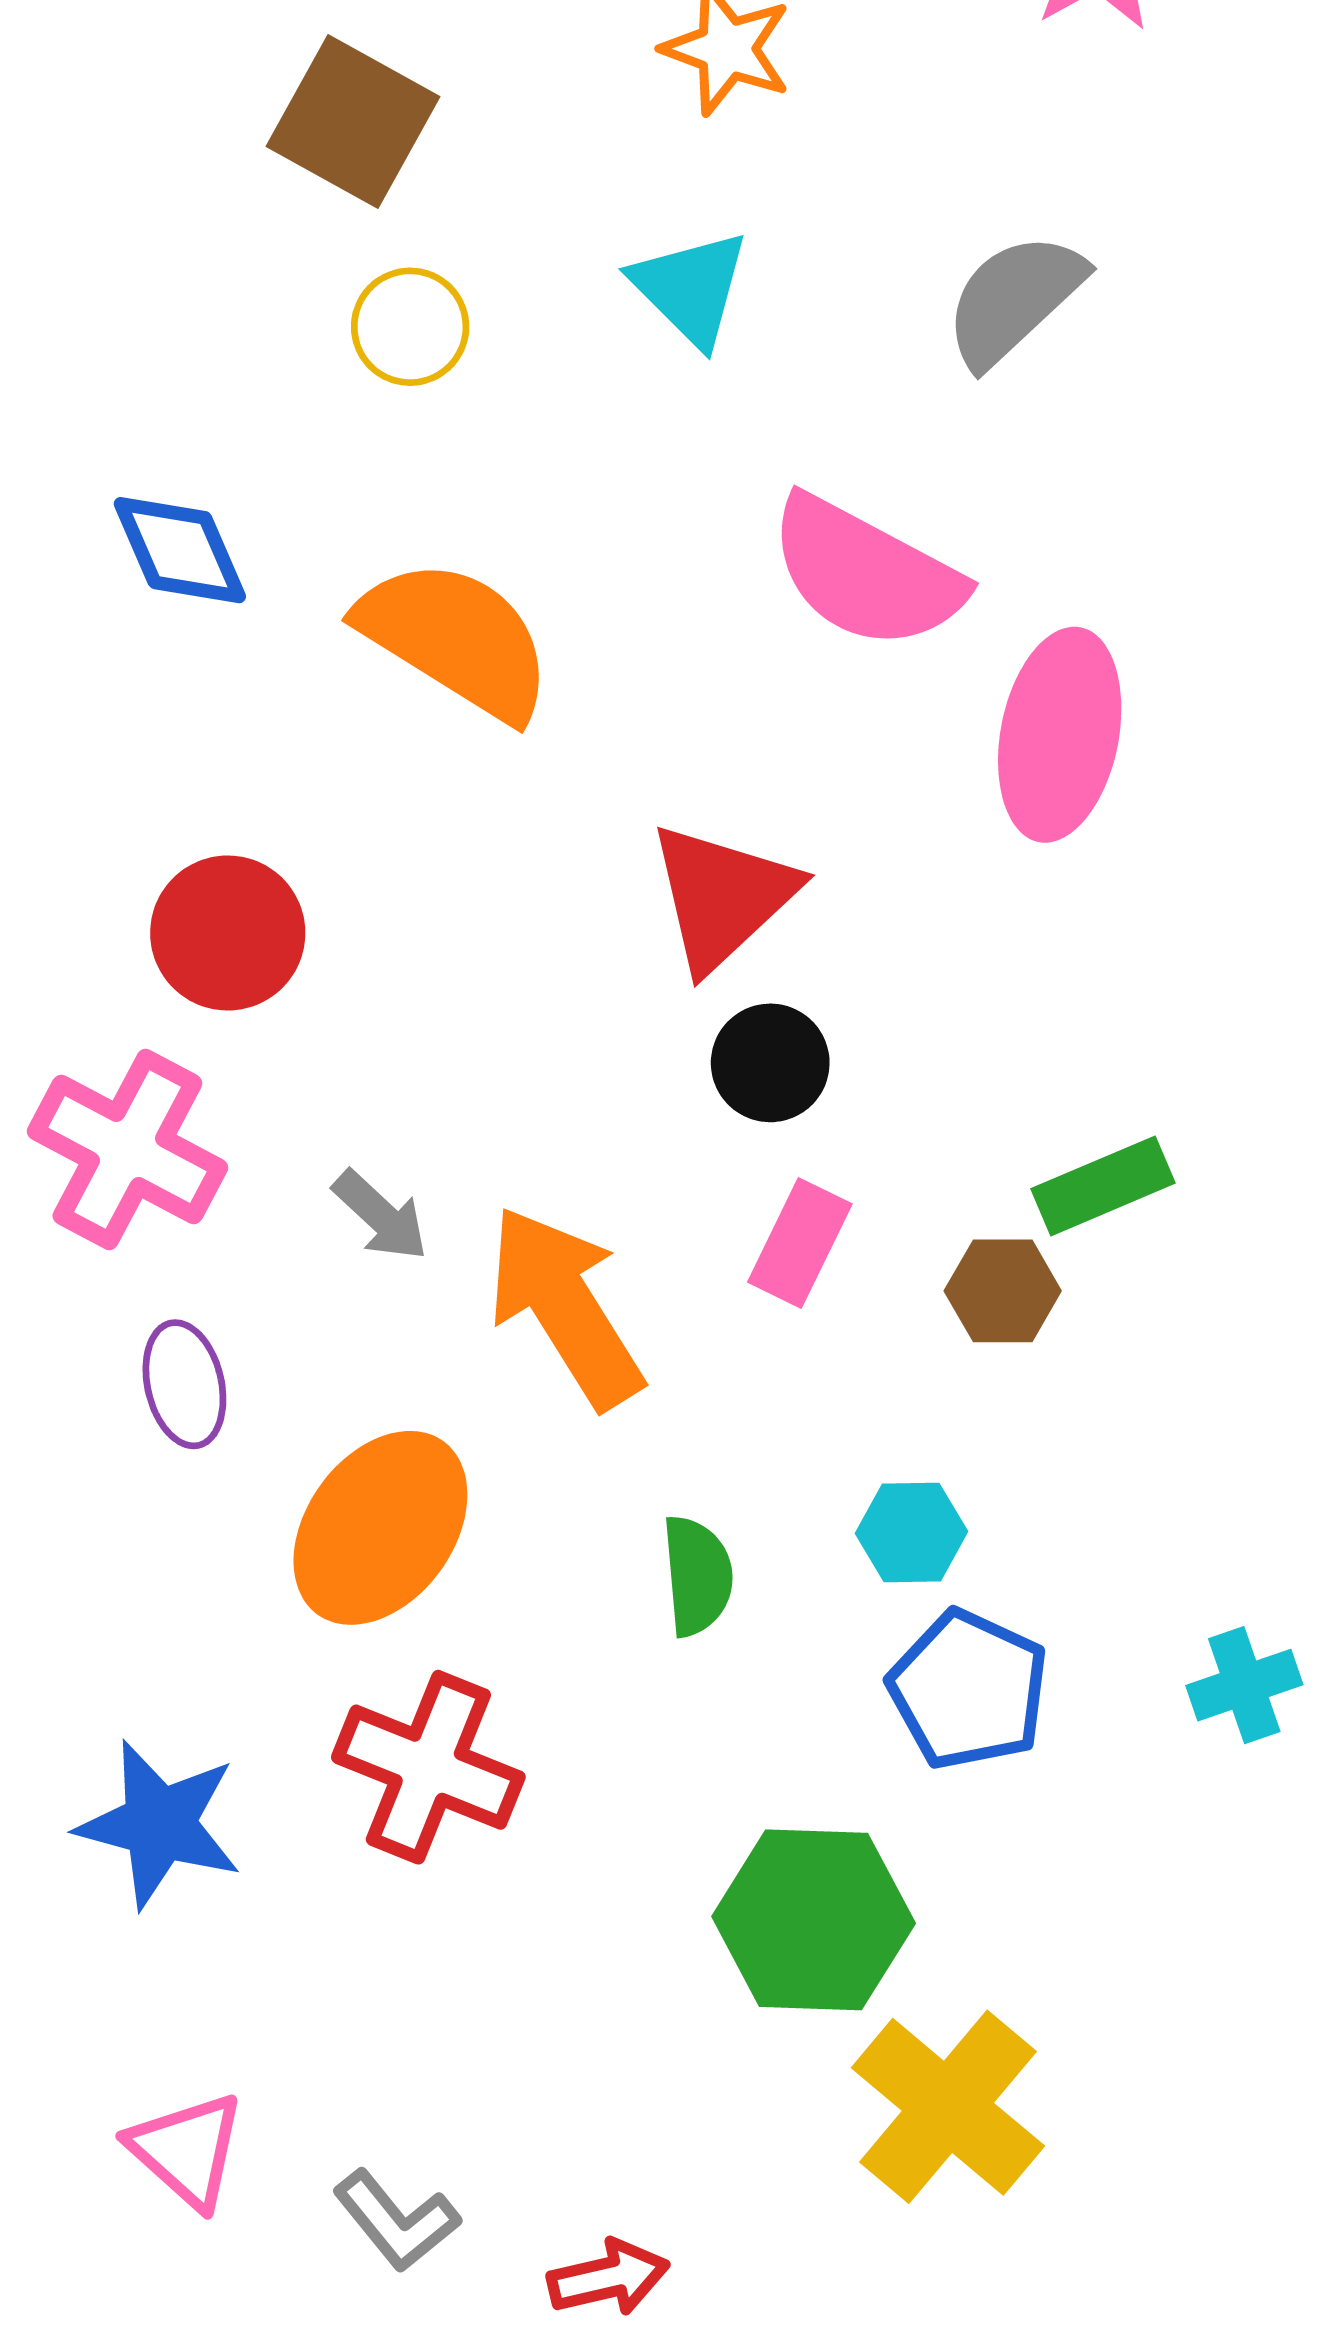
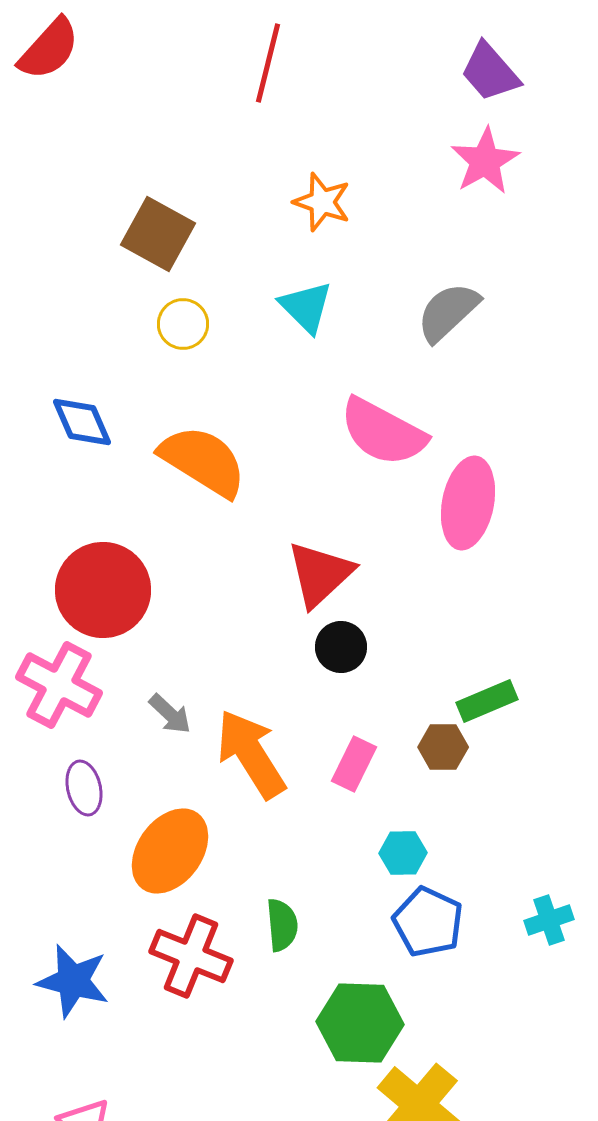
red circle: (228, 933) -> (103, 590), size x1.4
pink rectangle: (800, 1243) -> (354, 764), moved
green semicircle: (697, 1576) -> (282, 925), moved

